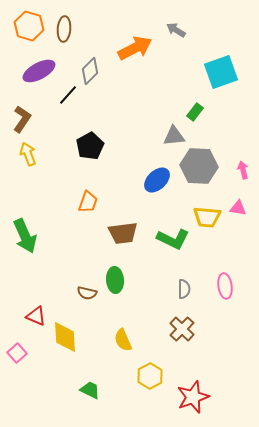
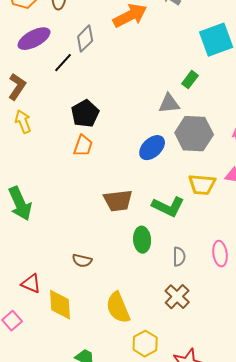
orange trapezoid: (88, 202) -> (83, 146), moved
green ellipse: (115, 280) -> (142, 240), moved
yellow semicircle: (123, 340) -> (118, 308), size x1.4

